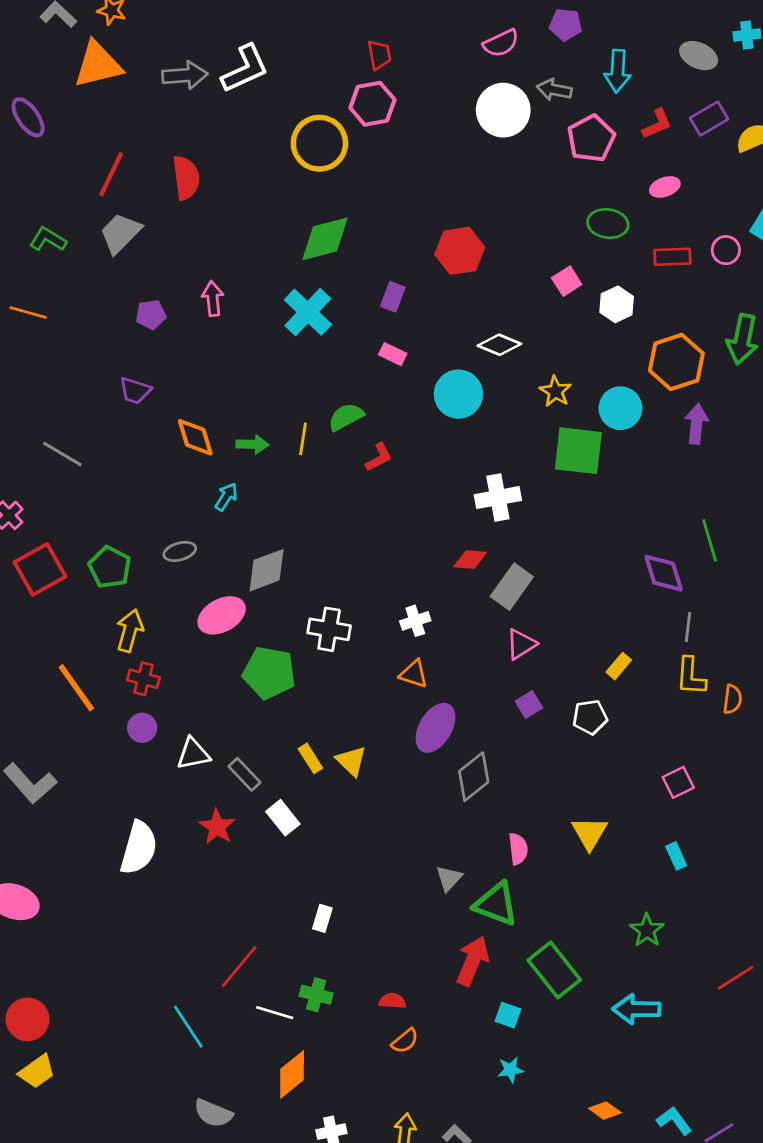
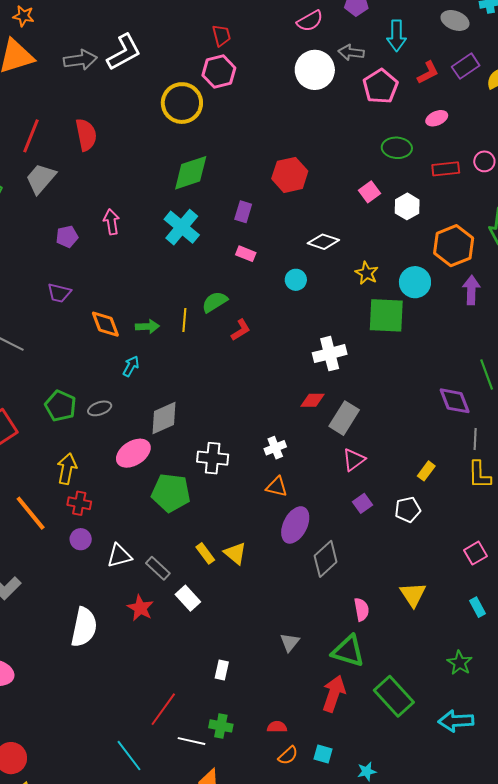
cyan circle: (458, 394) -> (296, 280), size x0.6
green pentagon: (110, 567) -> (60, 406), moved
gray triangle: (449, 878) -> (290, 642), moved
cyan square: (508, 1015) -> (323, 754), moved

